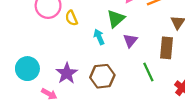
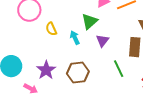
yellow semicircle: (71, 18) -> (51, 29), moved

